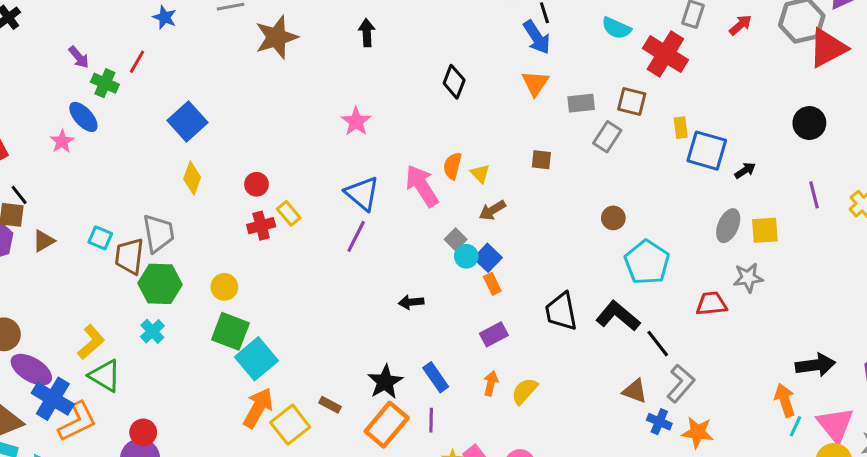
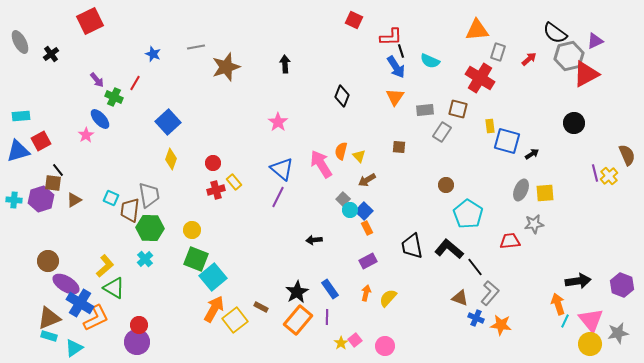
cyan semicircle: (616, 28) -> (430, 61), moved
purple line: (814, 195) -> (595, 173), moved

